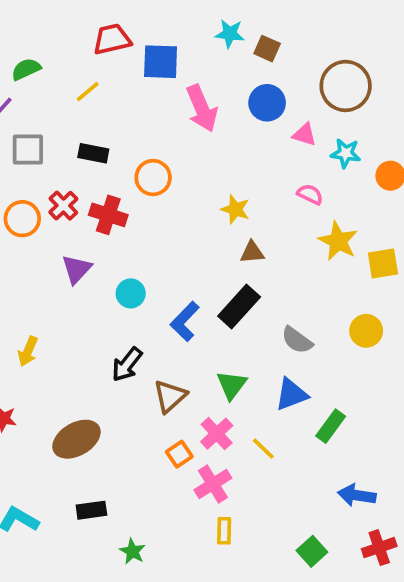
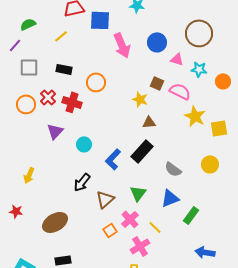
brown square: (267, 49) -> (157, 83), moved
pink semicircle: (310, 194) -> (180, 91), size x1.5
pink cross: (213, 484) -> (140, 246), moved

